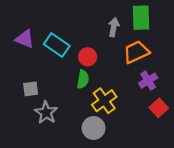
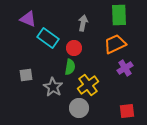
gray arrow: (114, 27) -> (83, 23), moved
purple triangle: (25, 39) -> (28, 19), moved
red square: (159, 108) -> (127, 111), moved, turned 35
gray star: (46, 113) -> (53, 87), moved

